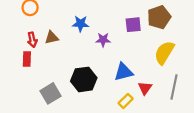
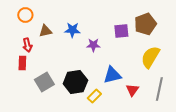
brown triangle: (52, 38) -> (45, 31), moved
gray square: (50, 93) -> (44, 82), moved
yellow rectangle: (126, 101) -> (94, 96), moved

